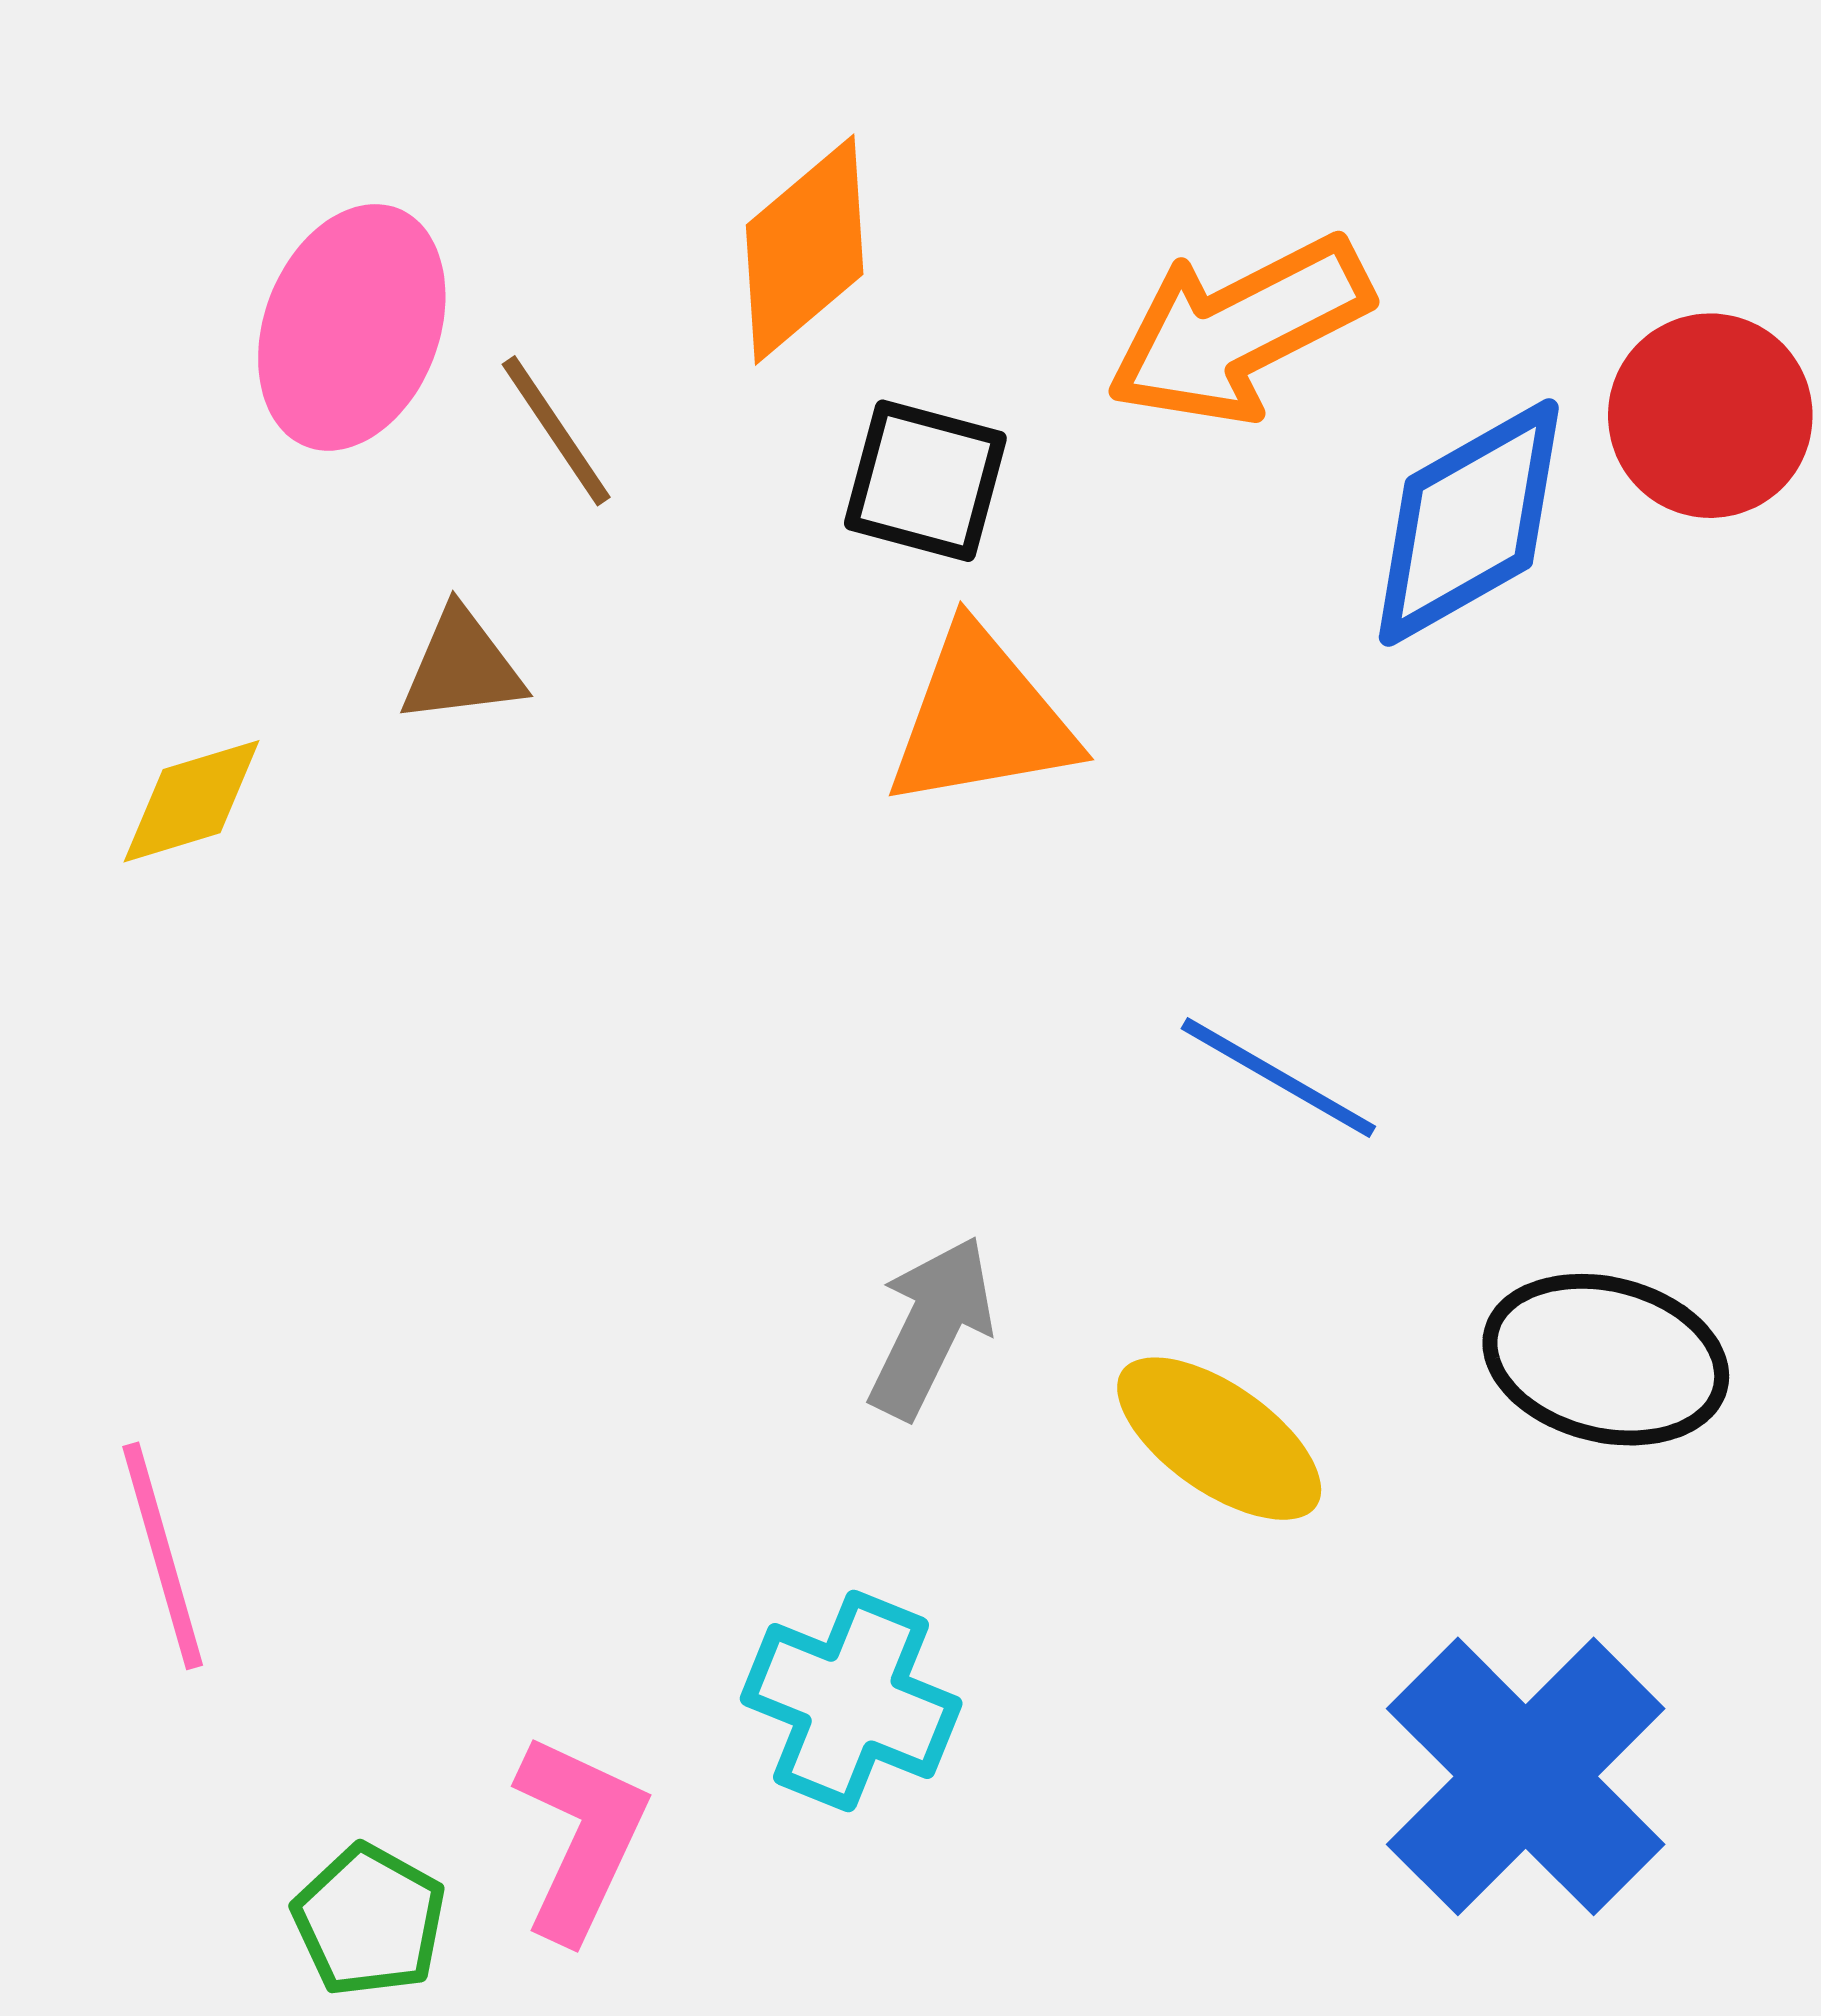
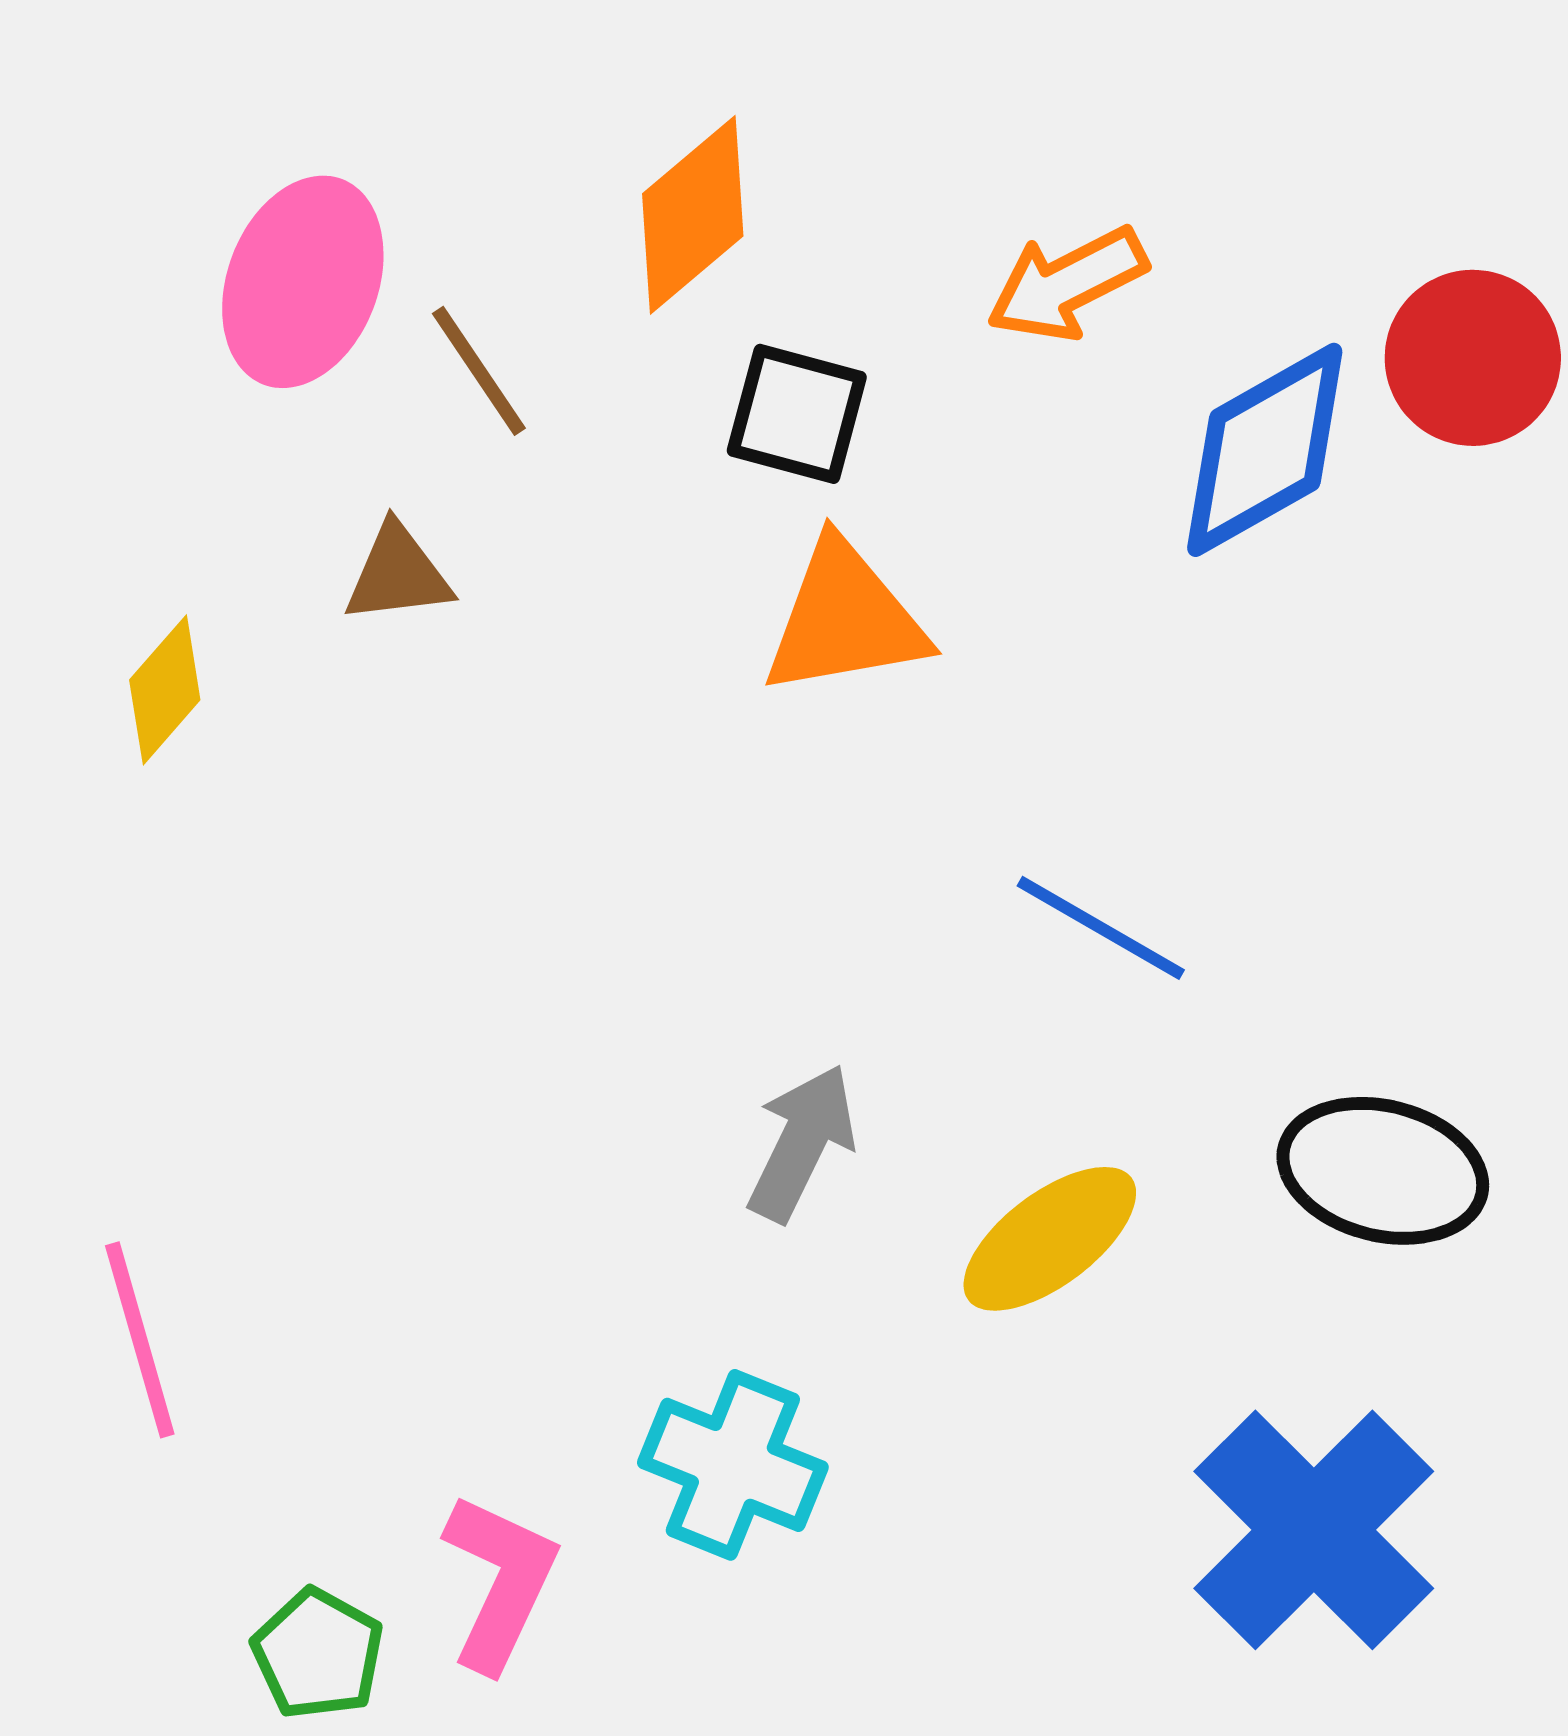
orange arrow: (1239, 330) -> (1067, 284), size x0.7
yellow diamond: (192, 801) -> (165, 690), turned -32
yellow ellipse: (1219, 1439) -> (1050, 1239), turned -72

